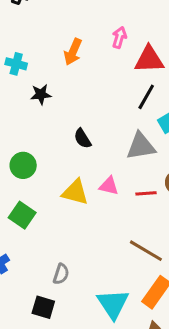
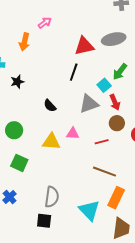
pink arrow: (119, 37) -> (45, 23), moved, turned 48
orange arrow: (73, 52) -> (24, 42), moved
black line: (146, 97) -> (74, 72), moved
red line: (146, 193) -> (102, 142), moved
gray semicircle: (61, 274) -> (52, 197), size x1.5

